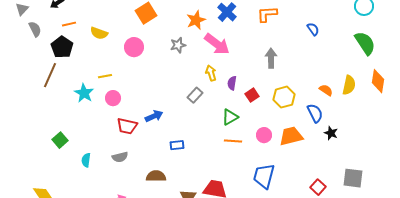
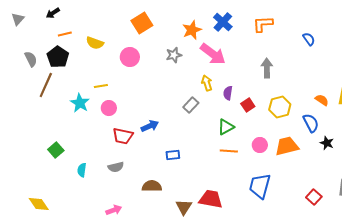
gray semicircle: (35, 29) -> (31, 59), moved

